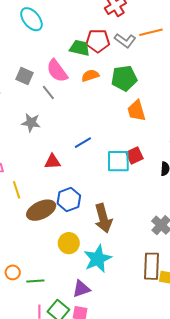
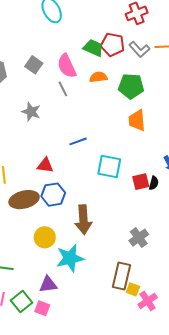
gray line: (48, 92) -> (63, 89), moved
red square: (135, 155) -> (141, 182), moved
red triangle: (53, 162) -> (45, 165), moved

